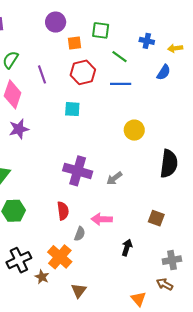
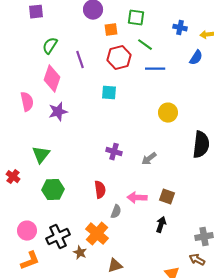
green line: (120, 57) -> (145, 45), moved
purple cross: (78, 171) -> (114, 152), size x0.6
brown square: (156, 218) -> (167, 197), moved
brown triangle: (79, 290) -> (115, 266), turned 35

